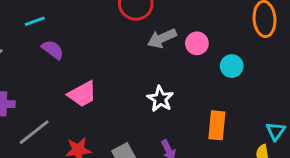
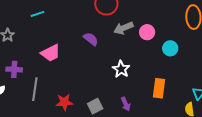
purple semicircle: (53, 50) -> (91, 39), moved
pink trapezoid: (82, 94) -> (51, 53), moved
gray line: (34, 132) -> (35, 89), turned -45

